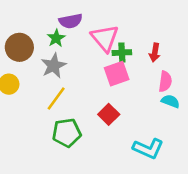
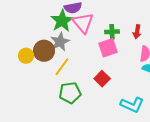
green star: (56, 38) -> (62, 21), size x1.6
pink triangle: (105, 38) -> (83, 23), moved
brown circle: (19, 47) -> (44, 51), moved

